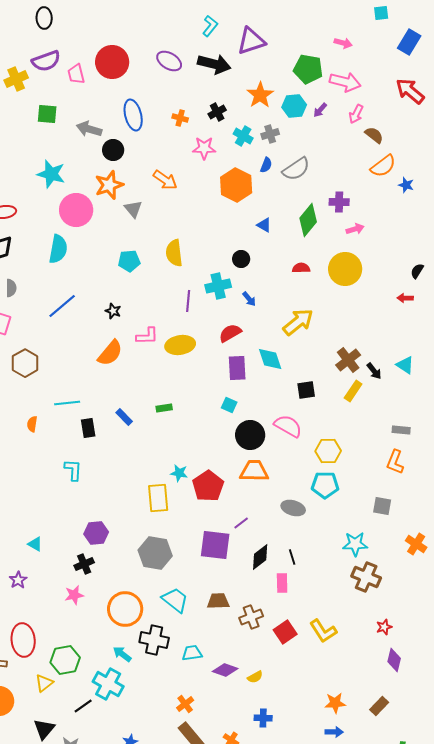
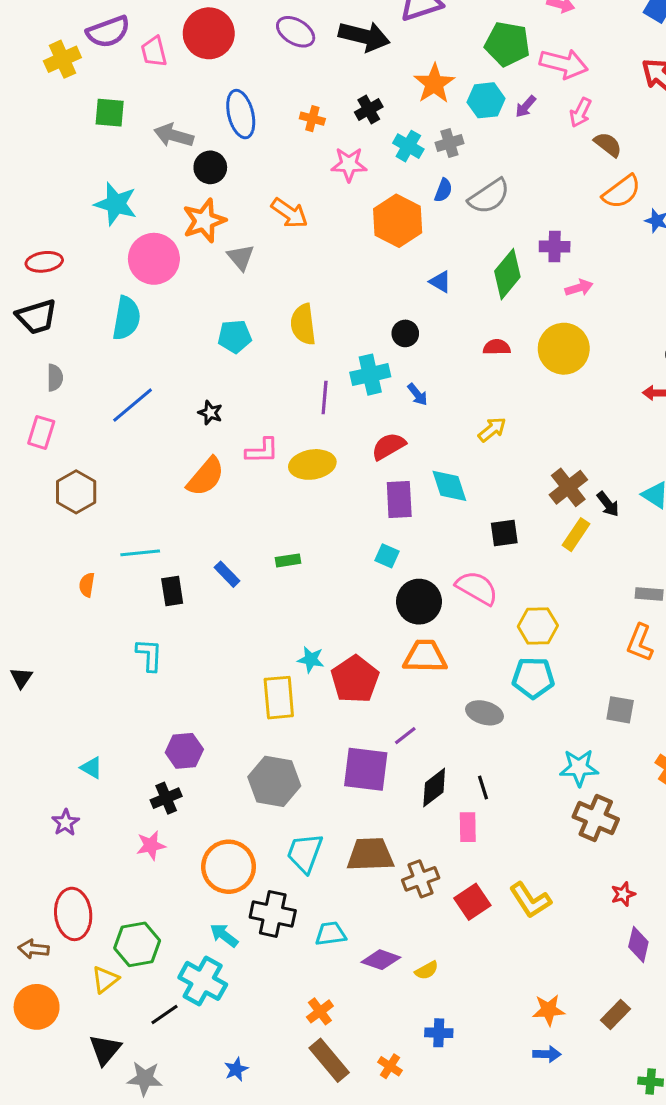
yellow arrow: (298, 322) -> (492, 429), size x0.6
cyan trapezoid: (175, 600) -> (305, 853), turned -108
brown trapezoid: (218, 601) -> (370, 855), size x1.4

